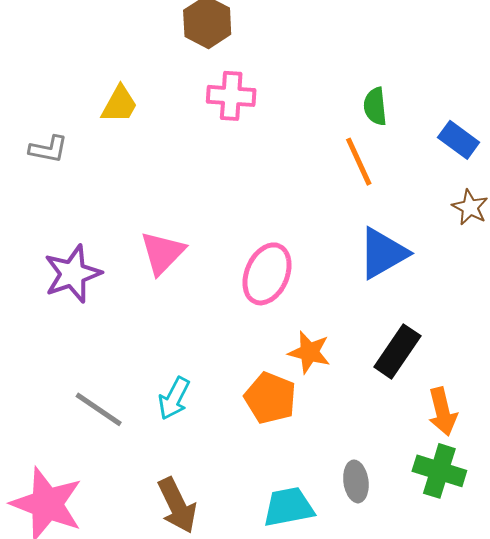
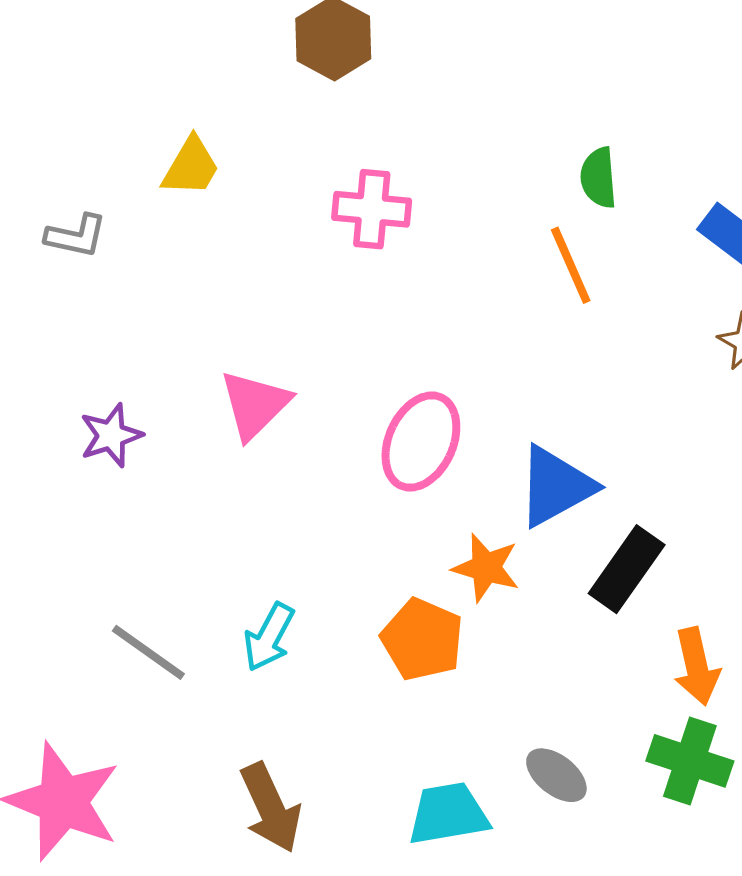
pink cross: (231, 96) -> (372, 209), moved
blue triangle: (383, 253) -> (556, 486), moved
purple star: (73, 274) -> (111, 435), size x0.7
gray ellipse: (356, 481) -> (556, 775), turned -45

